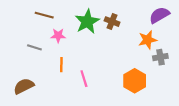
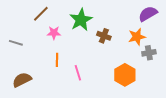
brown line: (44, 15) -> (41, 14), turned -60
brown cross: (112, 22) -> (104, 36), moved
gray line: (34, 47) -> (16, 43), moved

